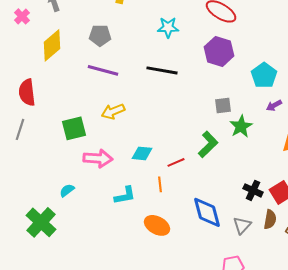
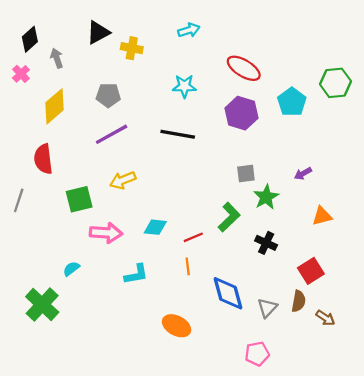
purple line: (103, 70) -> (112, 134), turned -44
cyan pentagon: (264, 75) -> (292, 102), moved
red semicircle: (27, 92) -> (43, 159), moved
orange line: (160, 184) -> (188, 266), moved
black cross: (253, 190) -> (266, 243), moved
orange ellipse: (157, 225) -> (177, 326), moved

